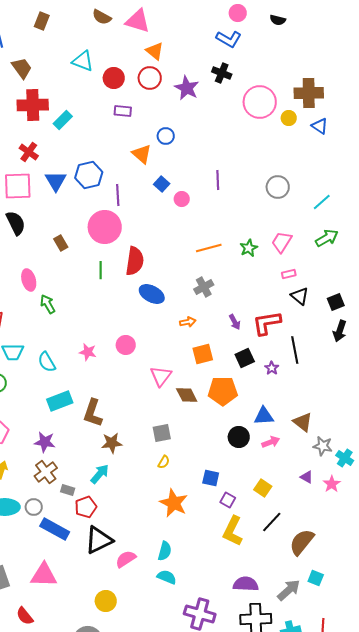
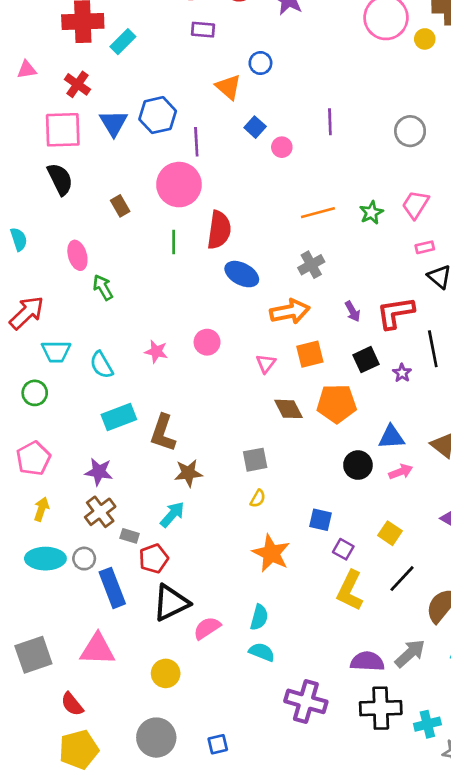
orange arrow: (188, 322) -> (290, 311), size x1.8
pink triangle: (161, 376) -> (266, 364), moved, size x0.7
blue rectangle: (55, 529) -> (112, 588), turned 40
gray arrow: (289, 590) -> (410, 653), moved
yellow circle: (106, 601) -> (166, 673), moved

